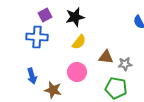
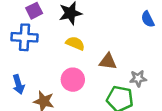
yellow semicircle: (79, 42) -> (75, 43), turned -105
gray star: (125, 64) -> (138, 78), moved

